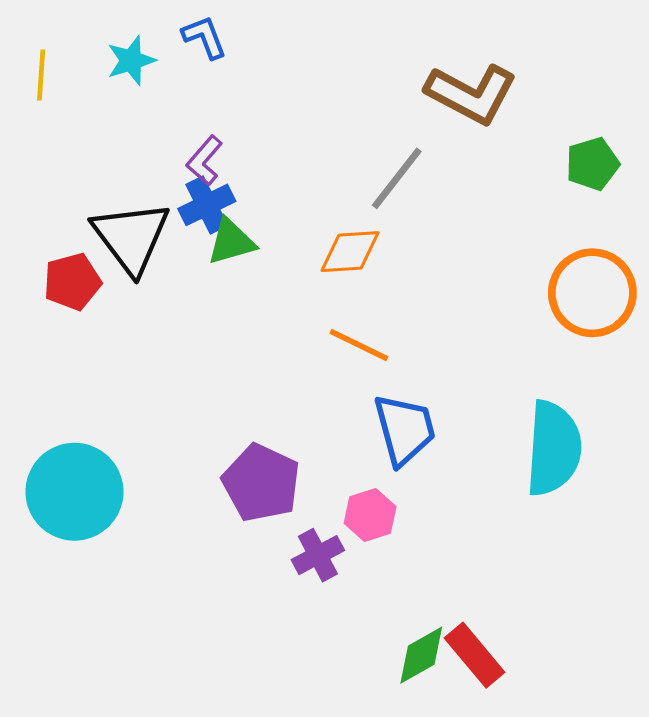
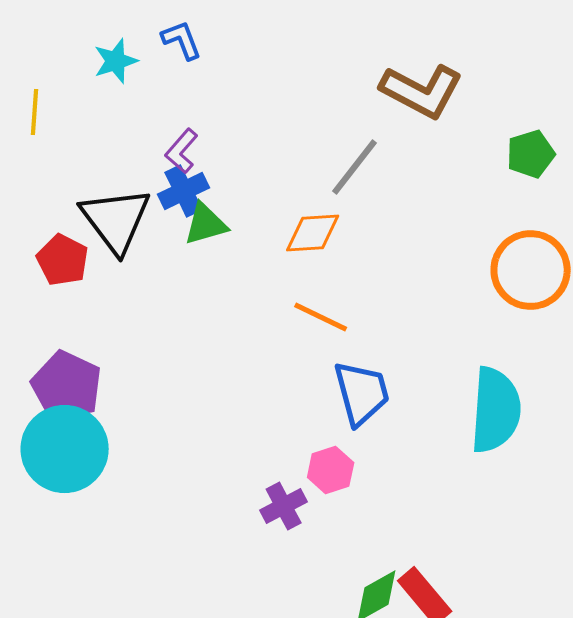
yellow line: (41, 75) -> (35, 112), moved
red pentagon: (72, 282) -> (63, 260), turned -30
purple pentagon: (261, 483) -> (67, 386), moved

